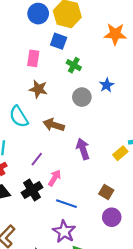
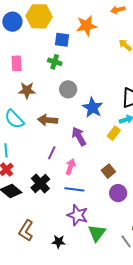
blue square: (59, 41) -> (62, 40), moved
blue star: (107, 85) -> (93, 108), moved, size x1.5
purple line: (37, 159) -> (52, 153), moved
pink arrow: (55, 178) -> (71, 167), moved
brown square: (106, 192) -> (108, 171), turned 32

